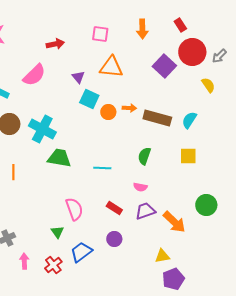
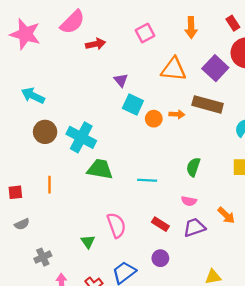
pink square: (100, 34) -> (145, 33), turned -36
orange triangle: (111, 67) -> (174, 69), moved
pink semicircle: (34, 75) -> (72, 22), moved
brown rectangle: (157, 118) -> (208, 104), moved
orange arrow: (174, 222) -> (226, 215), moved, size x0.7
green triangle: (57, 232) -> (88, 242), moved

